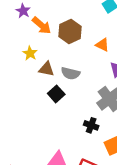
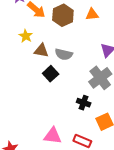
orange triangle: (102, 45) -> (92, 14), moved, turned -32

